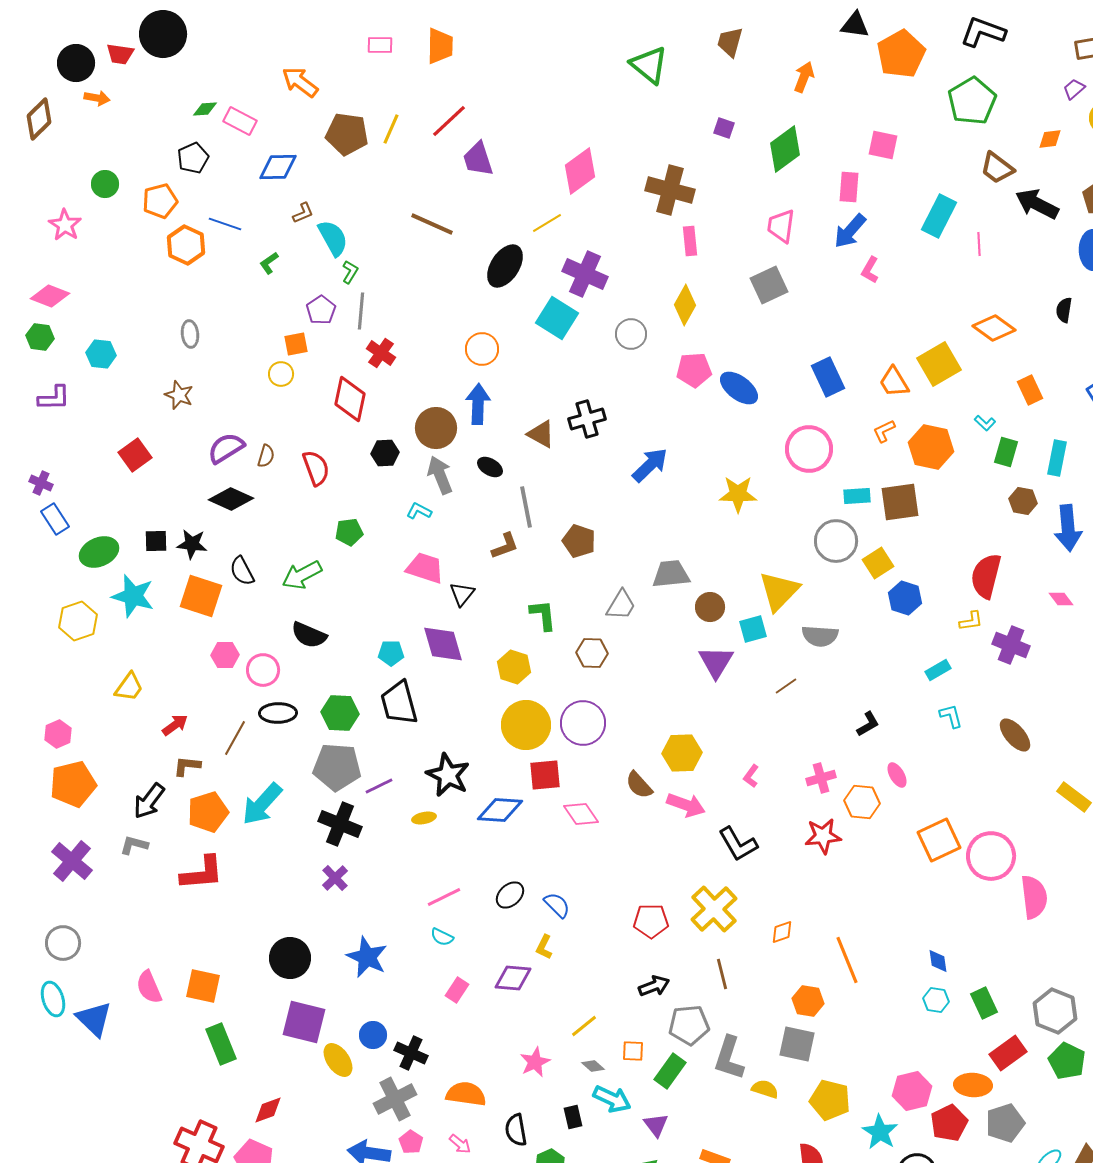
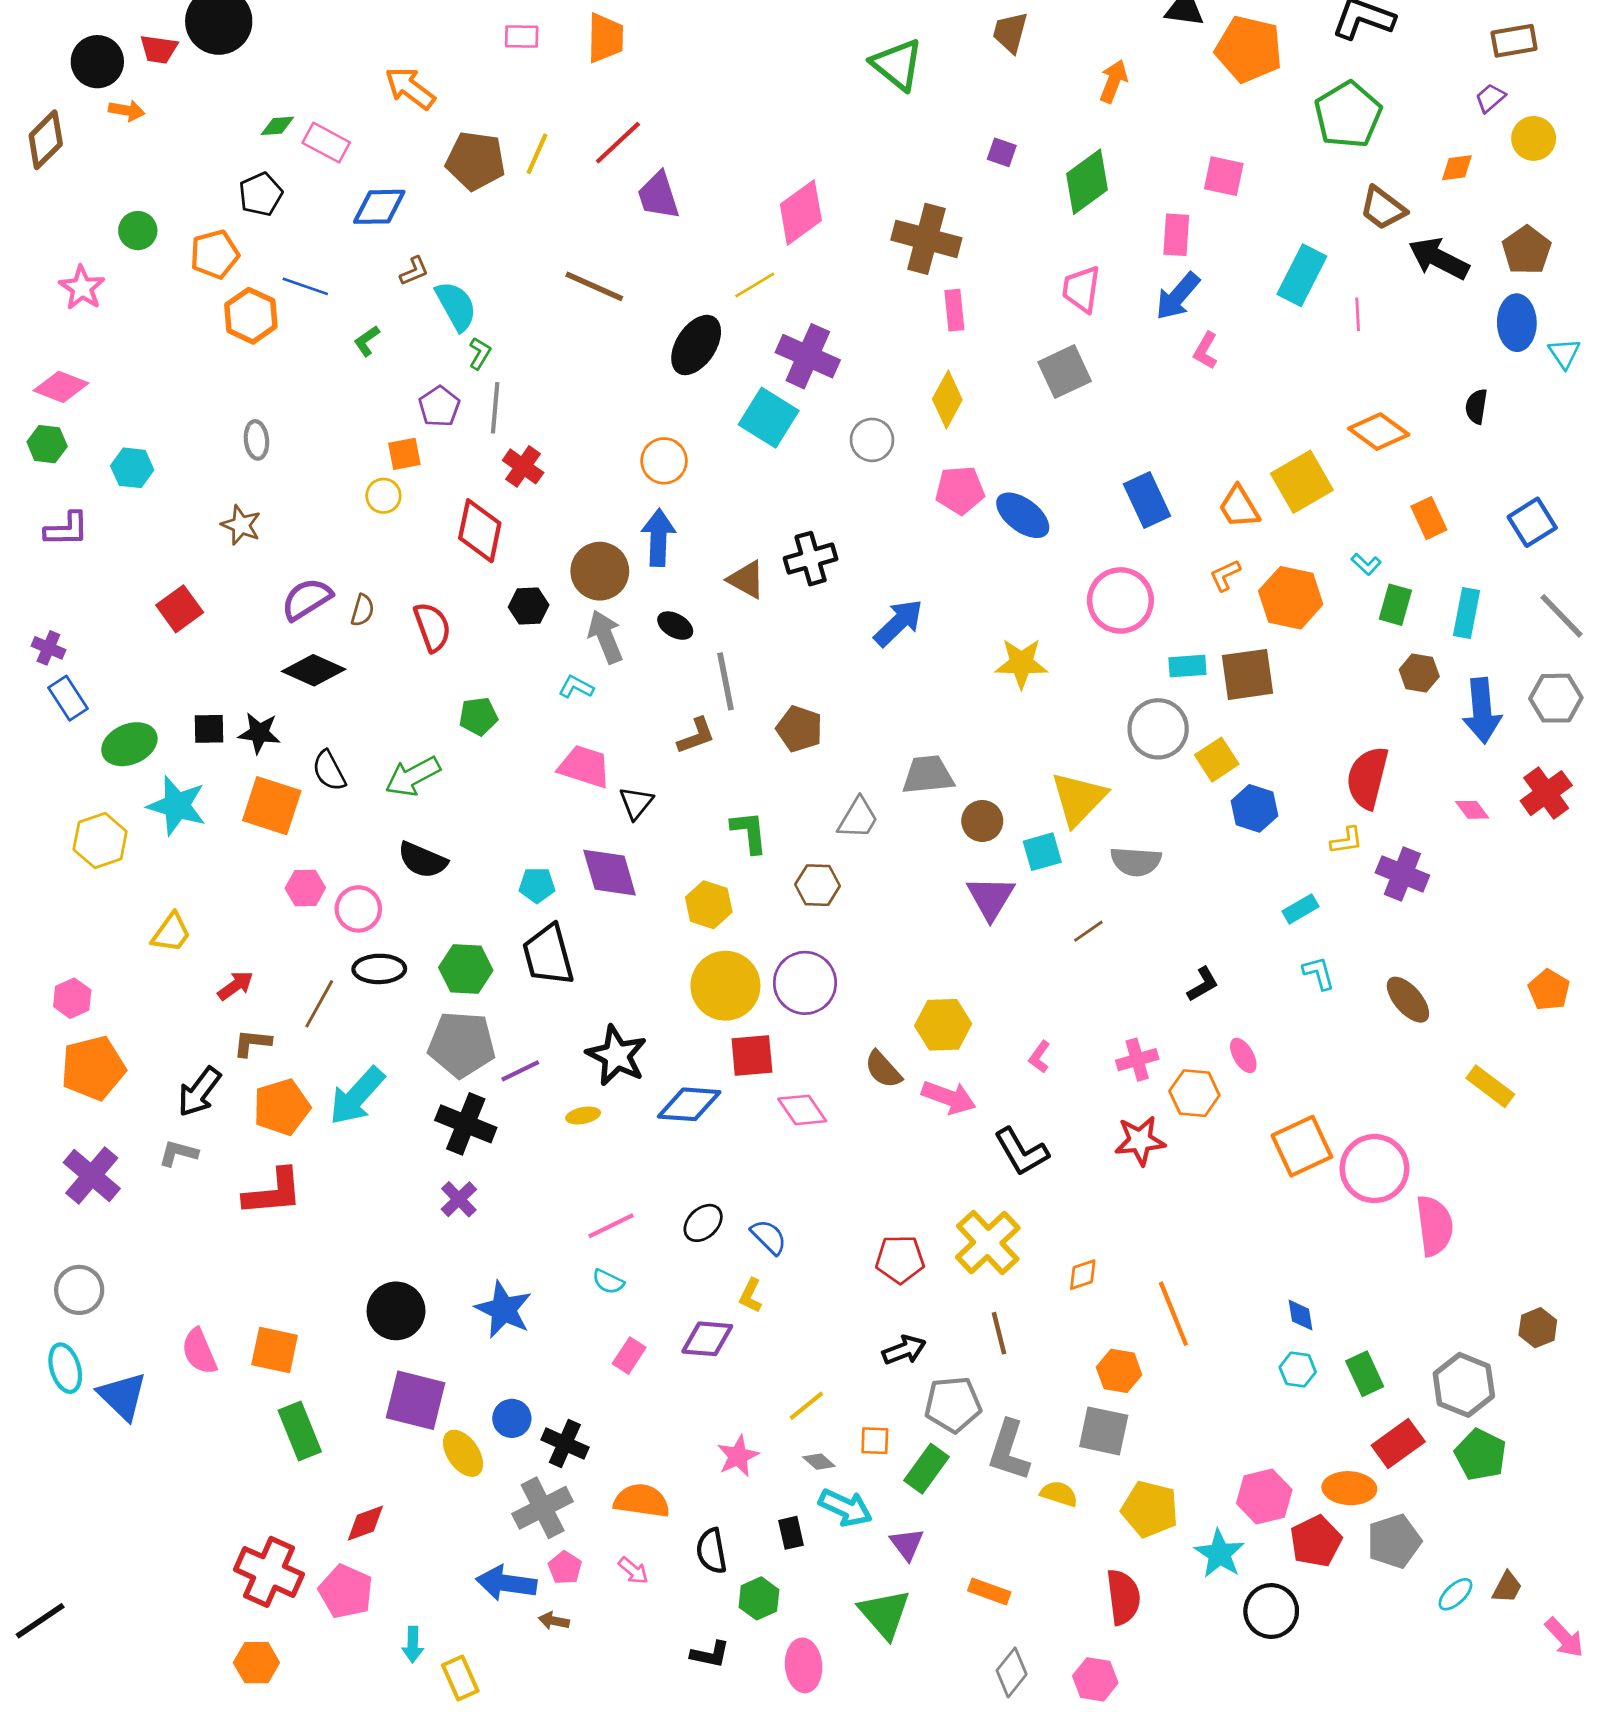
orange pentagon: (901, 54) -> (1249, 49), turned -30

